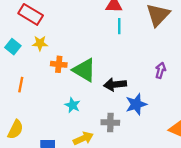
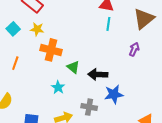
orange cross: (59, 64) -> (51, 50), size x1.5
green triangle: (84, 70) -> (73, 67), moved, size x0.6
purple arrow: (160, 70) -> (134, 49), moved

